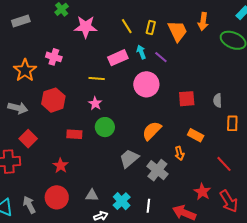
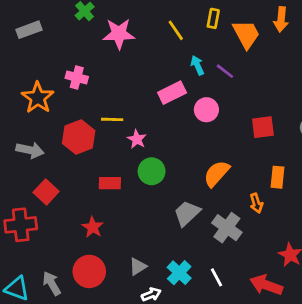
yellow rectangle: (151, 28) -> (213, 18), moved
pink rectangle: (118, 58) -> (172, 93), moved
yellow line: (97, 78) -> (112, 119), moved
pink circle: (146, 84) -> (206, 110), size x0.7
orange rectangle: (196, 135) -> (277, 177), turned 70
gray triangle: (92, 195) -> (138, 267), turned -32
white line: (148, 206) -> (217, 277), turned -32

